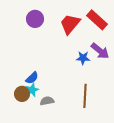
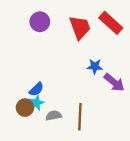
red trapezoid: (70, 24) -> (80, 27), turned 120
purple arrow: (100, 51) -> (114, 82), moved
brown line: (85, 96) -> (80, 117), moved

